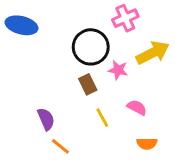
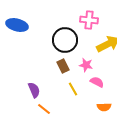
pink cross: (125, 18) -> (89, 20), turned 30
pink star: (118, 70) -> (86, 65), moved

